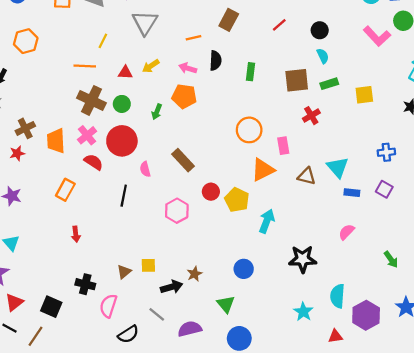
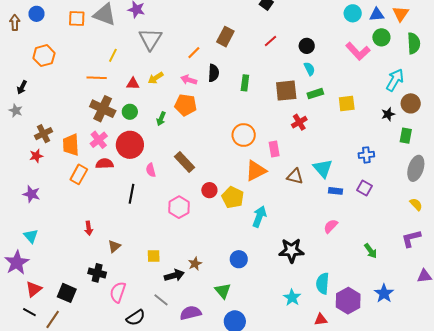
orange line: (193, 38) -> (194, 53), turned -32
red semicircle: (94, 162) -> (105, 164), turned -36
orange rectangle: (65, 190) -> (79, 174), moved
brown triangle: (124, 272) -> (114, 246), moved

